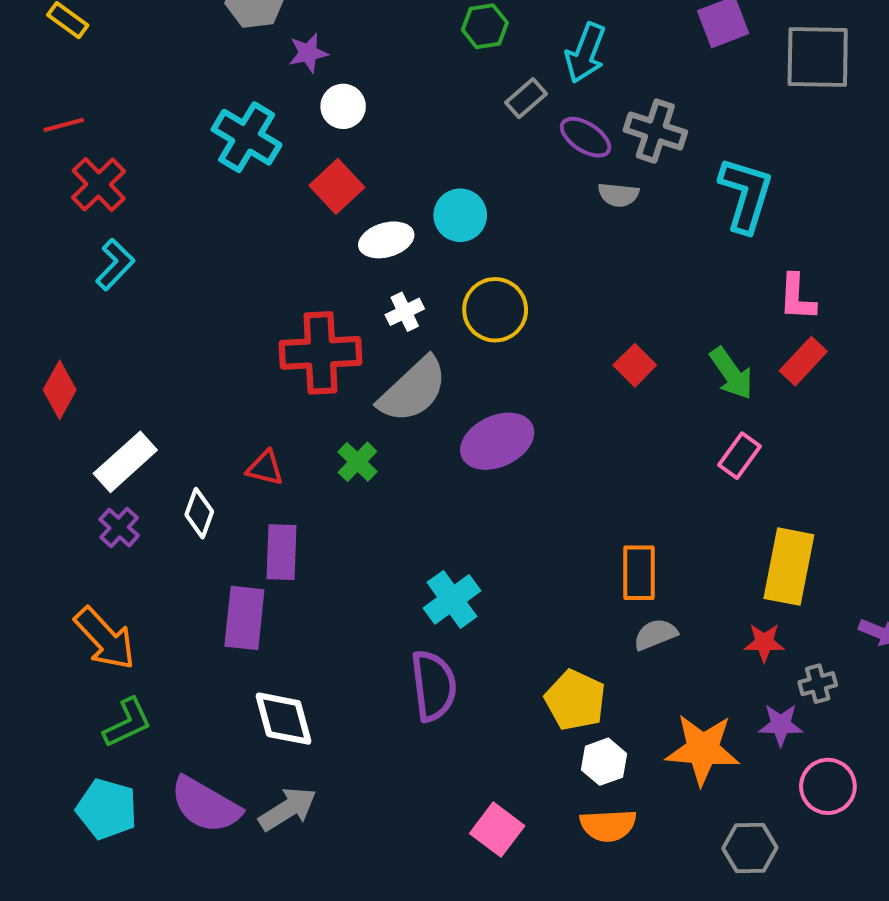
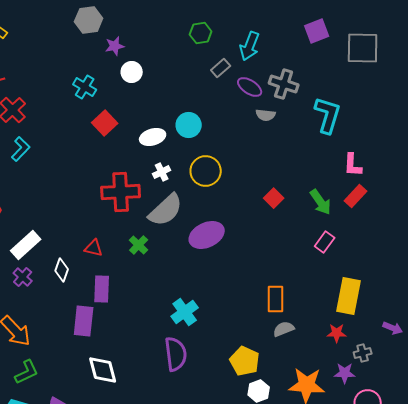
cyan cross: (247, 137) -> (85, 87), size x0.7
red square: (337, 186) -> (105, 123), moved

